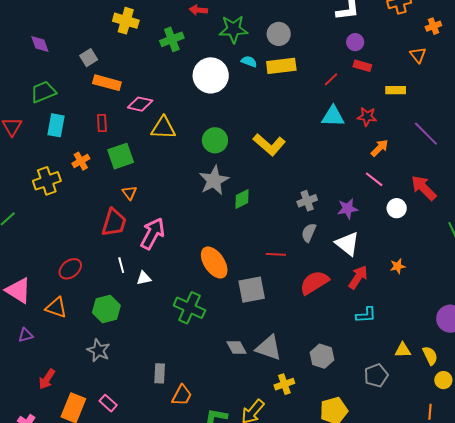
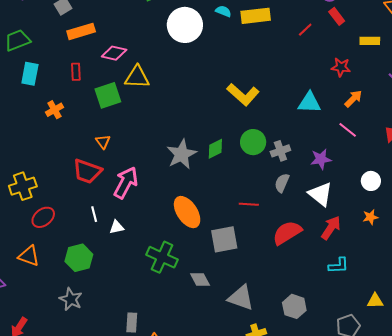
red rectangle: (362, 66) -> (337, 16), turned 36
orange rectangle: (107, 83) -> (81, 31), turned -32
cyan triangle: (333, 116) -> (309, 103), moved
green circle: (215, 140) -> (253, 142), moved
green square: (121, 156) -> (108, 95), moved
gray star: (214, 180) -> (182, 154), moved
yellow cross: (47, 181) -> (23, 186), moved
white circle: (397, 208) -> (371, 181), moved
red trapezoid: (114, 223) -> (87, 171), turned 92
gray diamond: (236, 347) -> (200, 280), moved

